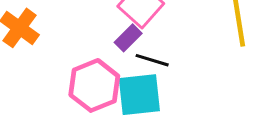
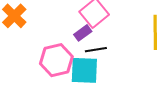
black line: (152, 60) -> (96, 50), turned -35

